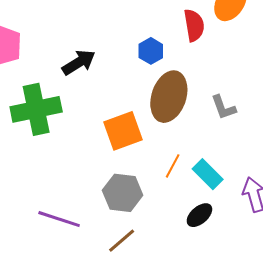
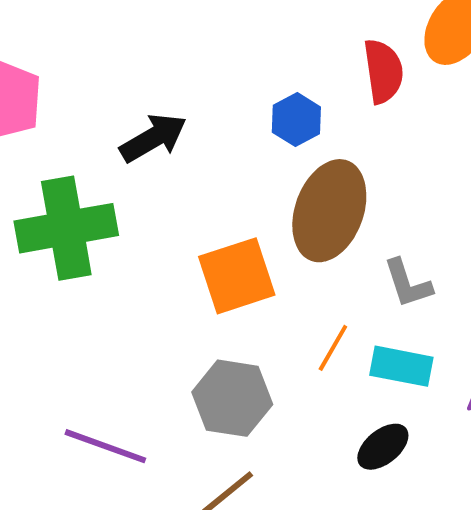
gray L-shape: (223, 107) -> (408, 283), moved
cyan rectangle: (208, 174) -> (401, 366), turned -36

